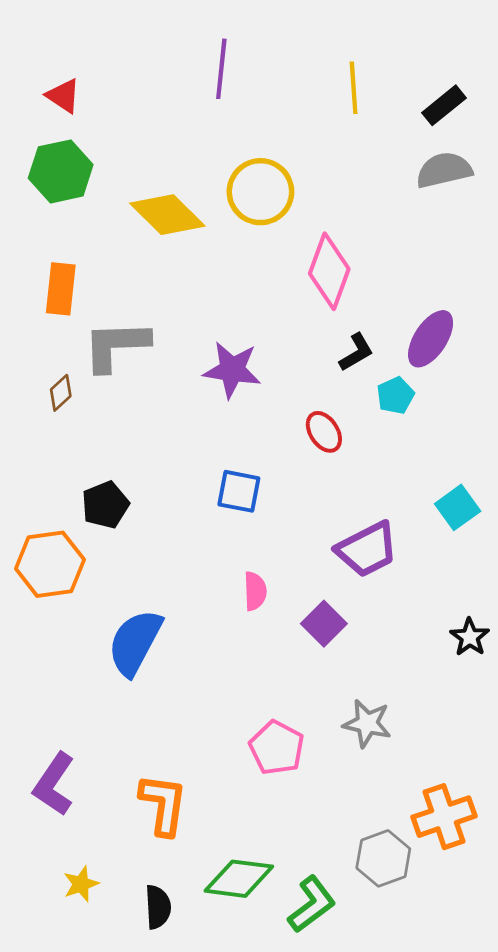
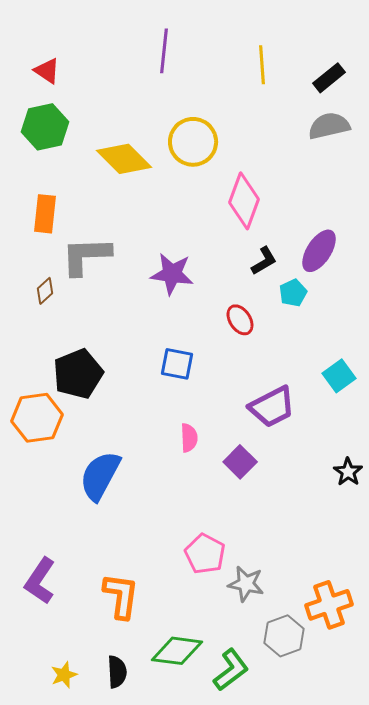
black pentagon: (105, 505) -> (78, 374), size x1.4
gray star: (367, 723) -> (246, 584), moved
yellow star: (81, 884) -> (64, 675), moved

